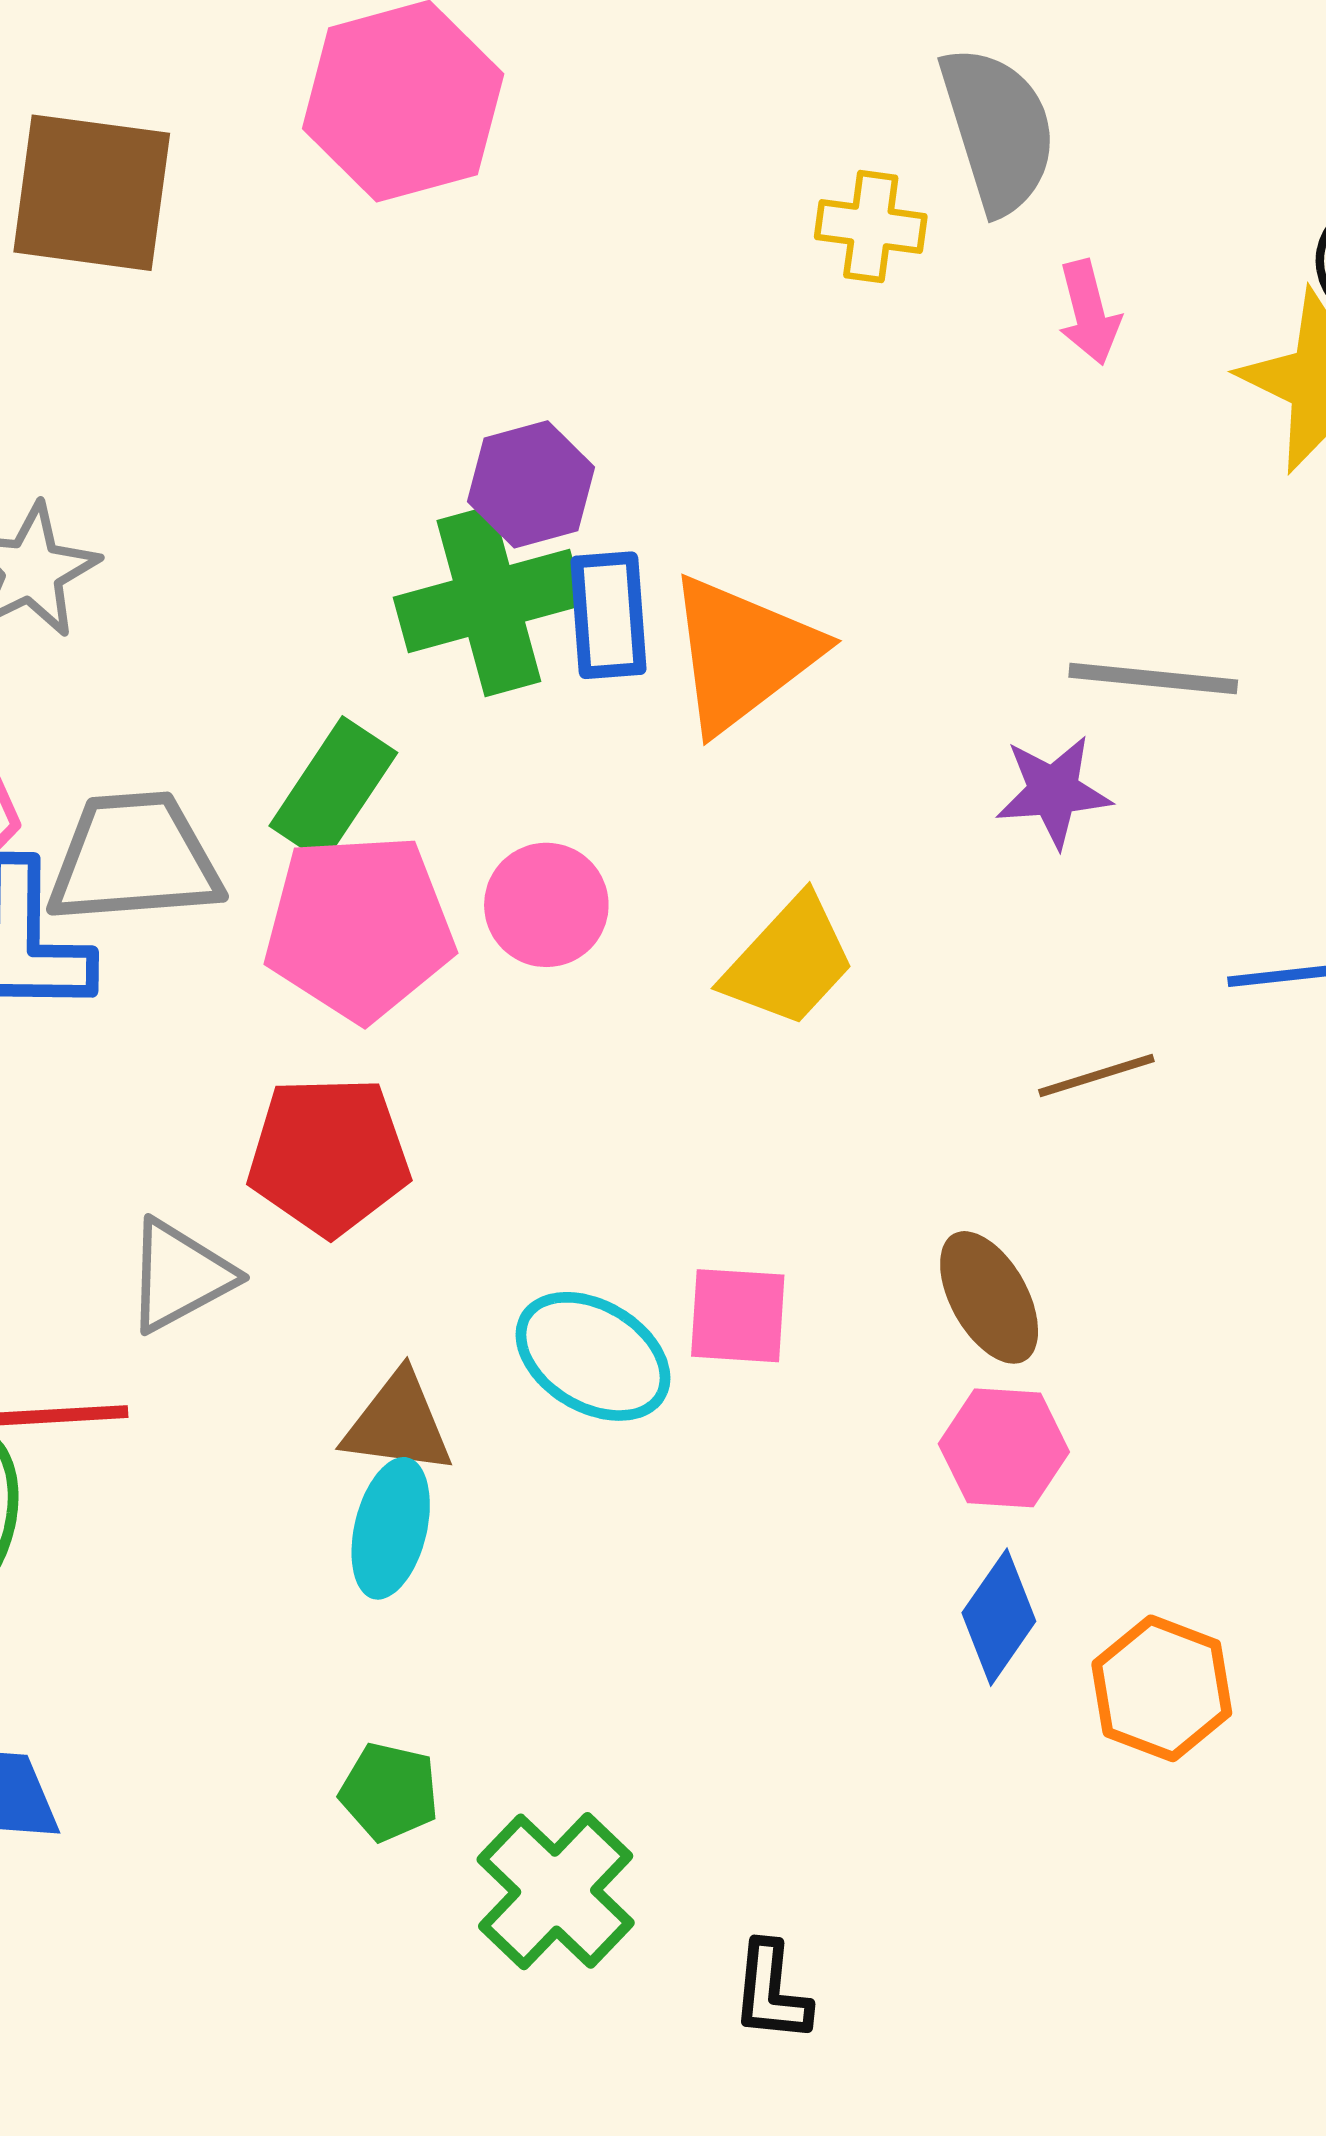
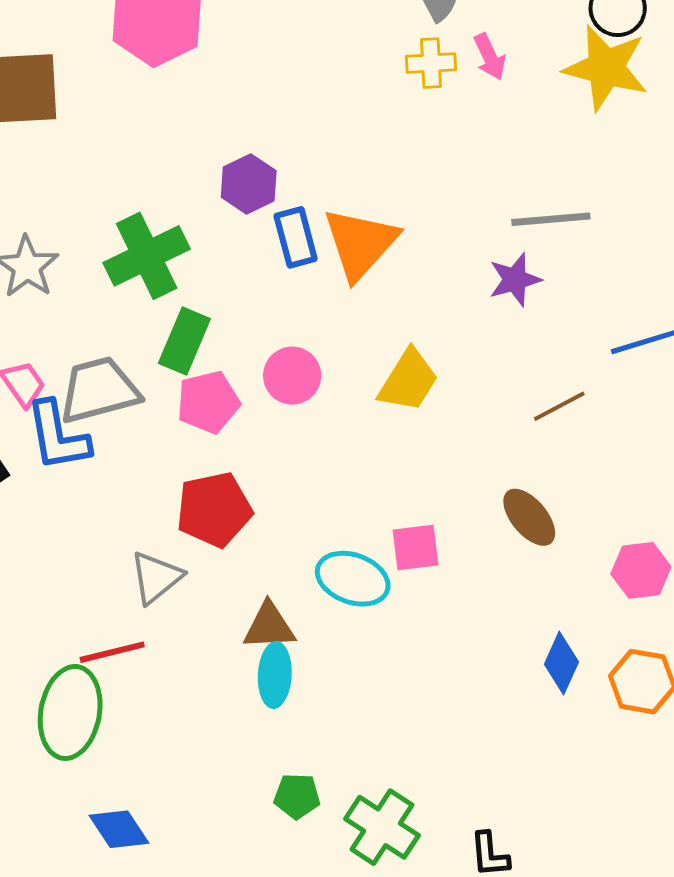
yellow cross: (871, 227) -> (431, 63), moved
green cross: (489, 601) -> (147, 256), moved
pink pentagon: (359, 927) -> (208, 402), size x0.7
pink hexagon: (1004, 1448) -> (641, 570), moved

